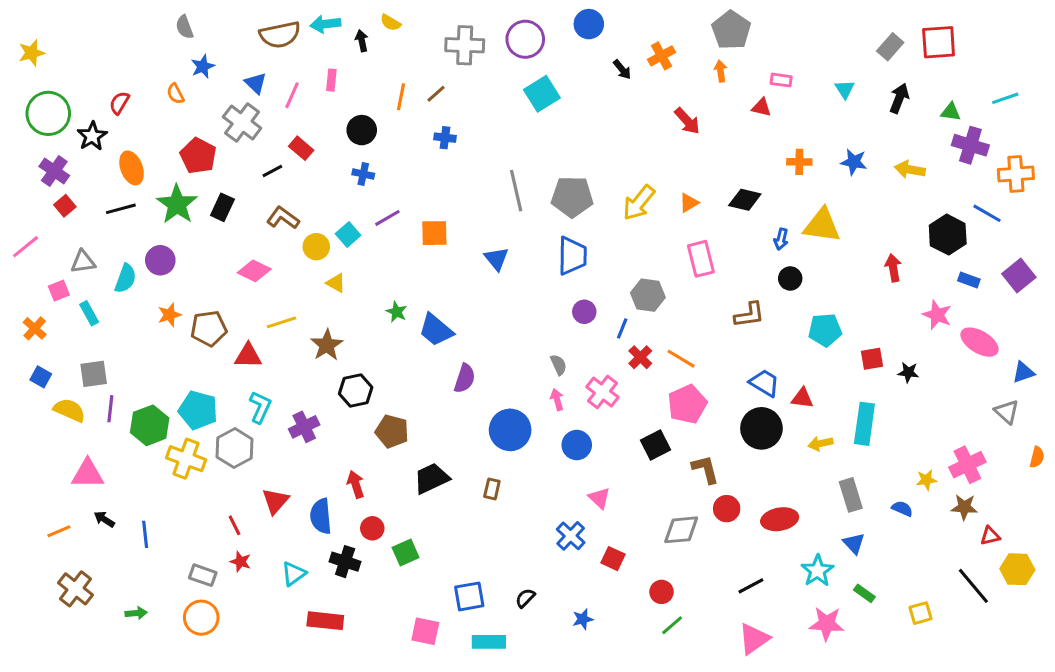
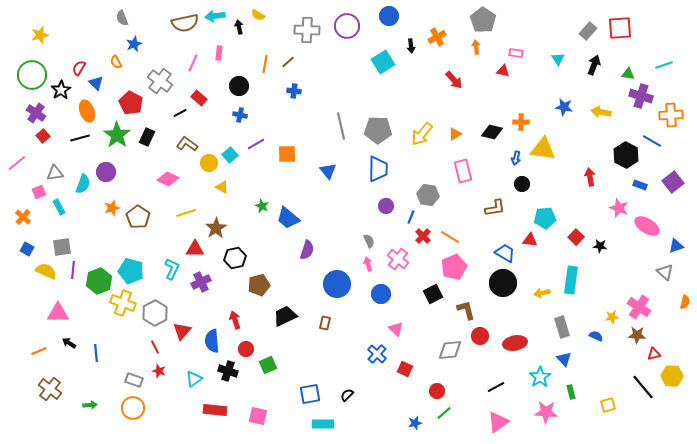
yellow star: (32, 53) -> (40, 35), moved
black arrow: (622, 70) -> (411, 46), turned 32
blue triangle: (256, 83) -> (96, 83), moved
cyan square: (542, 94) -> (383, 62), moved
orange cross: (799, 162) -> (521, 122), moved
brown pentagon: (209, 328) -> (138, 217), turned -30
red triangle: (248, 356) -> (195, 249), moved
red square: (872, 359) -> (576, 237), turned -35
red triangle: (802, 398) -> (530, 240), moved
brown pentagon: (392, 431) -> (259, 285), turned -30
gray hexagon: (235, 448) -> (155, 313), moved
pink cross: (967, 465) -> (639, 307), turned -30
green rectangle: (864, 593) -> (571, 392), turned 40
blue star: (583, 619) -> (415, 423), moved
pink square: (425, 631) -> (258, 416), moved

